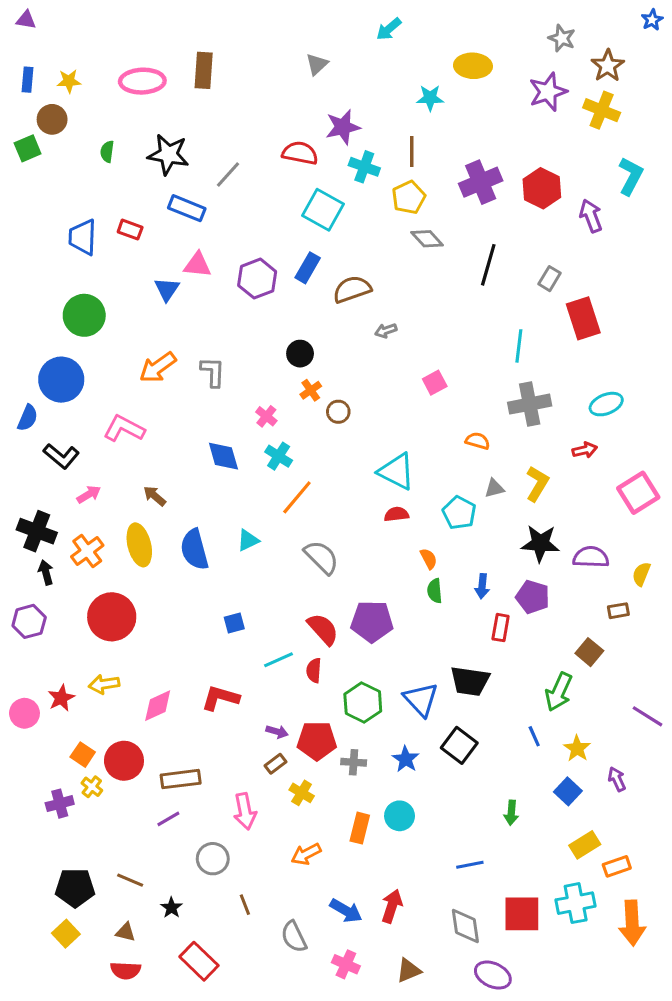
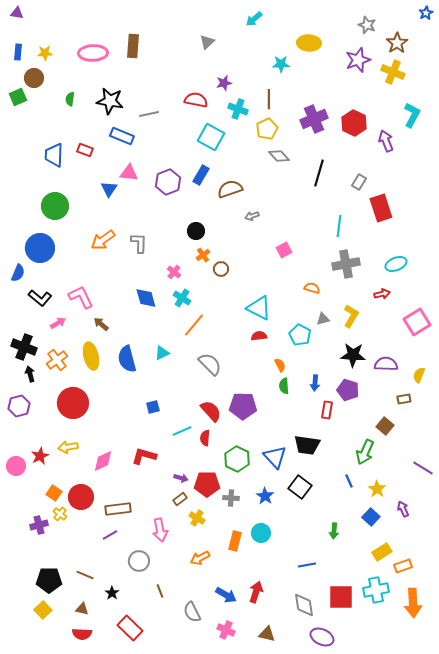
purple star: (343, 127) -> (224, 83), size x0.7
gray line: (228, 174) -> (149, 114), turned 36
pink L-shape: (124, 429) -> (81, 297), moved, turned 36
brown triangle: (409, 970) -> (267, 634), turned 36

